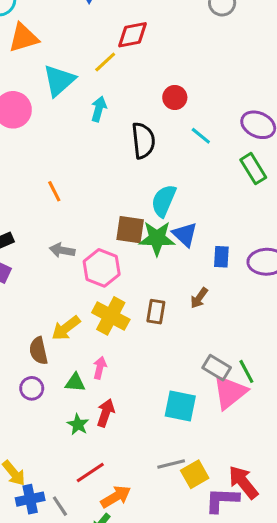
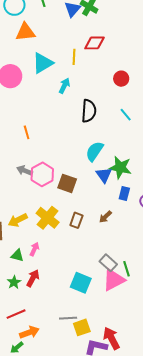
yellow line: (105, 62) -> (74, 57), turned -56
red circle: (175, 97) -> (121, 79), moved
brown square: (130, 230) -> (67, 183), moved
green star: (157, 238) -> (120, 168), moved
pink hexagon: (102, 268) -> (42, 174), moved

